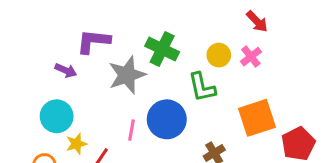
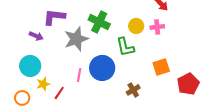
pink cross: (251, 57) -> (157, 27), turned 32
orange square: (257, 118) -> (161, 67), size x0.7

